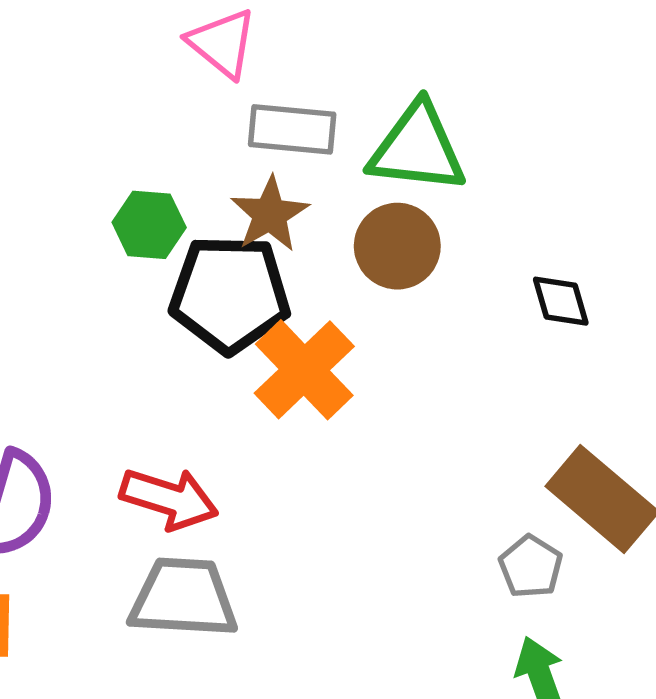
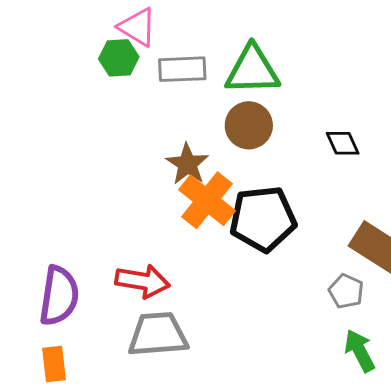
brown star: (270, 214) -> (187, 164), moved
green hexagon: (149, 225) -> (119, 58), moved
black pentagon: (230, 294) -> (263, 219), moved

